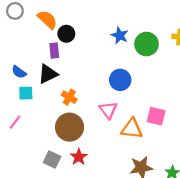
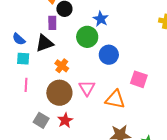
blue star: (120, 35) -> (101, 19), moved
green circle: (146, 44) -> (87, 37), moved
pink triangle: (108, 110) -> (87, 88), moved
pink square: (156, 116) -> (139, 79), moved
pink line: (15, 122) -> (26, 85), moved, turned -40

